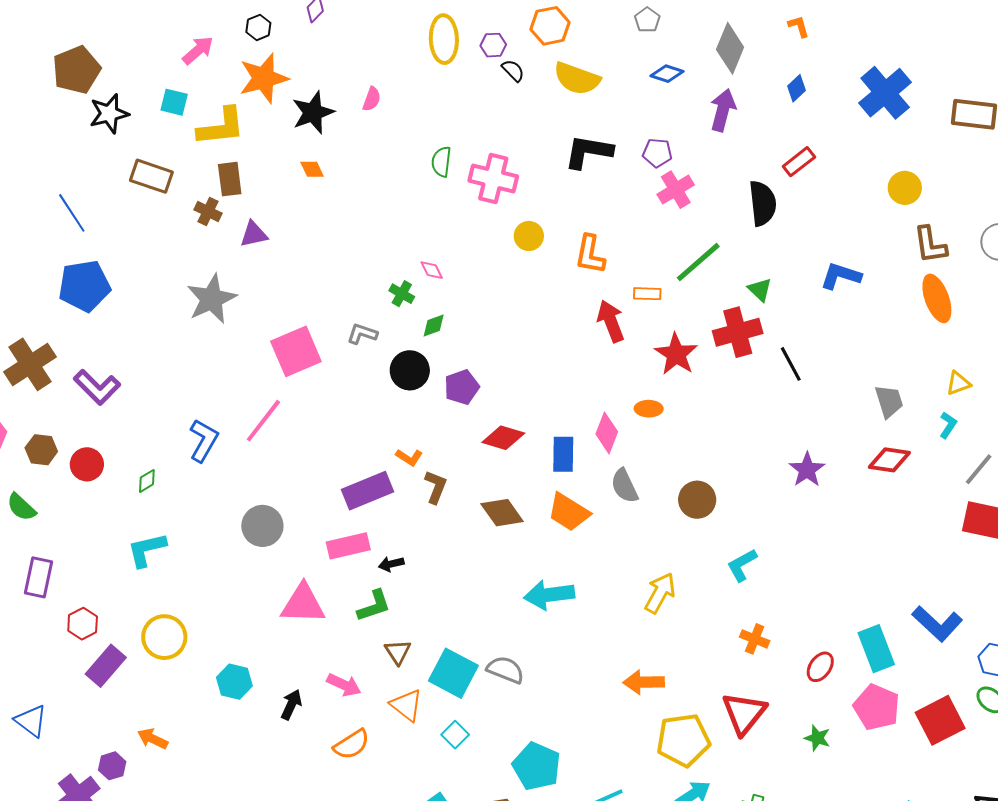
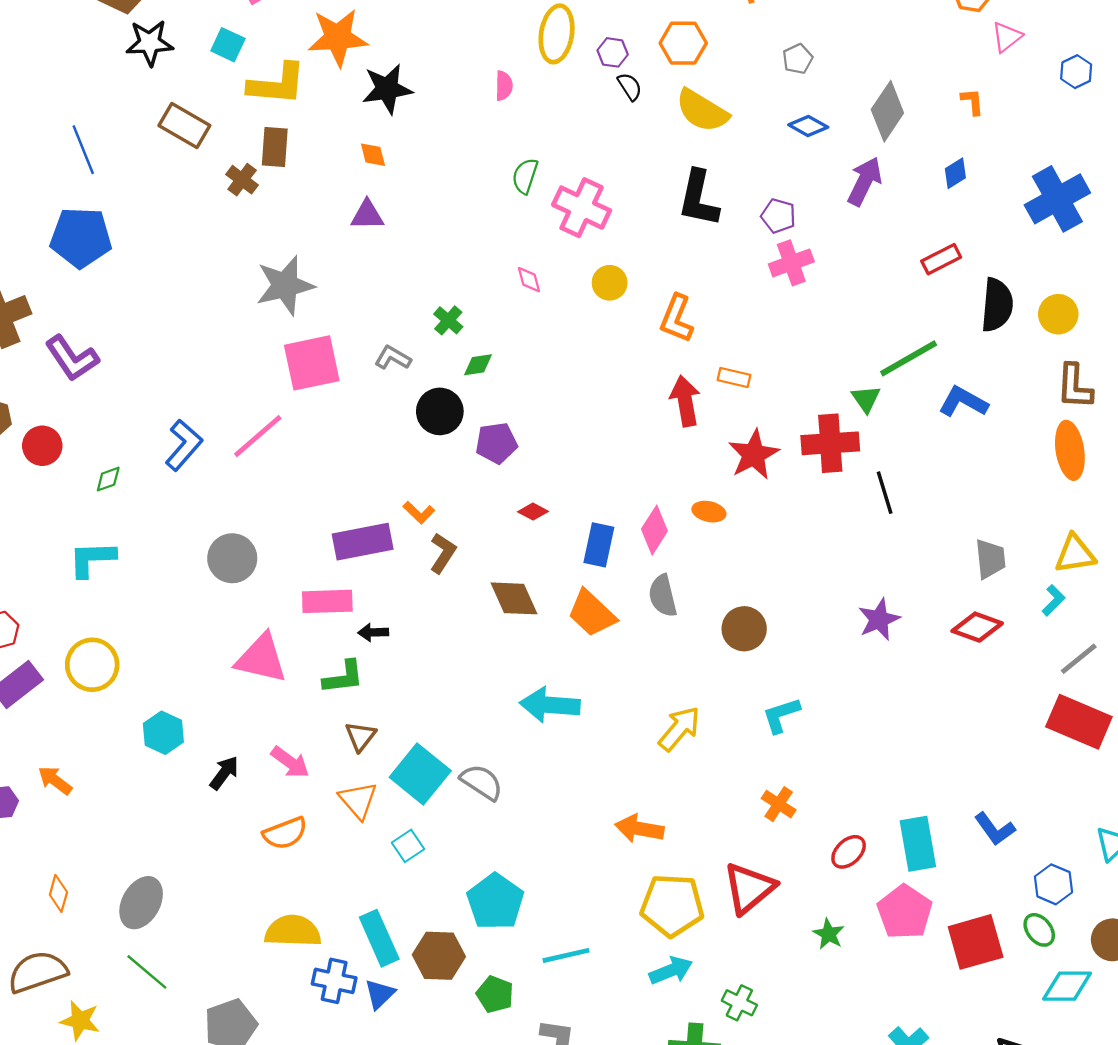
pink semicircle: (372, 99) -> (504, 86), moved, turned -30
black L-shape: (588, 152) -> (699, 198), turned -99
black semicircle: (763, 203) -> (997, 305), moved
purple triangle: (254, 234) -> (367, 215), moved
green line: (698, 262) -> (909, 358), moved
pink diamond: (432, 270) -> (529, 280), moved
gray star: (212, 299) -> (285, 285), moved
yellow triangle: (958, 383) -> (1075, 554), size x1.4
red diamond: (503, 438) -> (533, 512), size x0.6
blue L-shape: (937, 624) -> (995, 829), size x0.7

